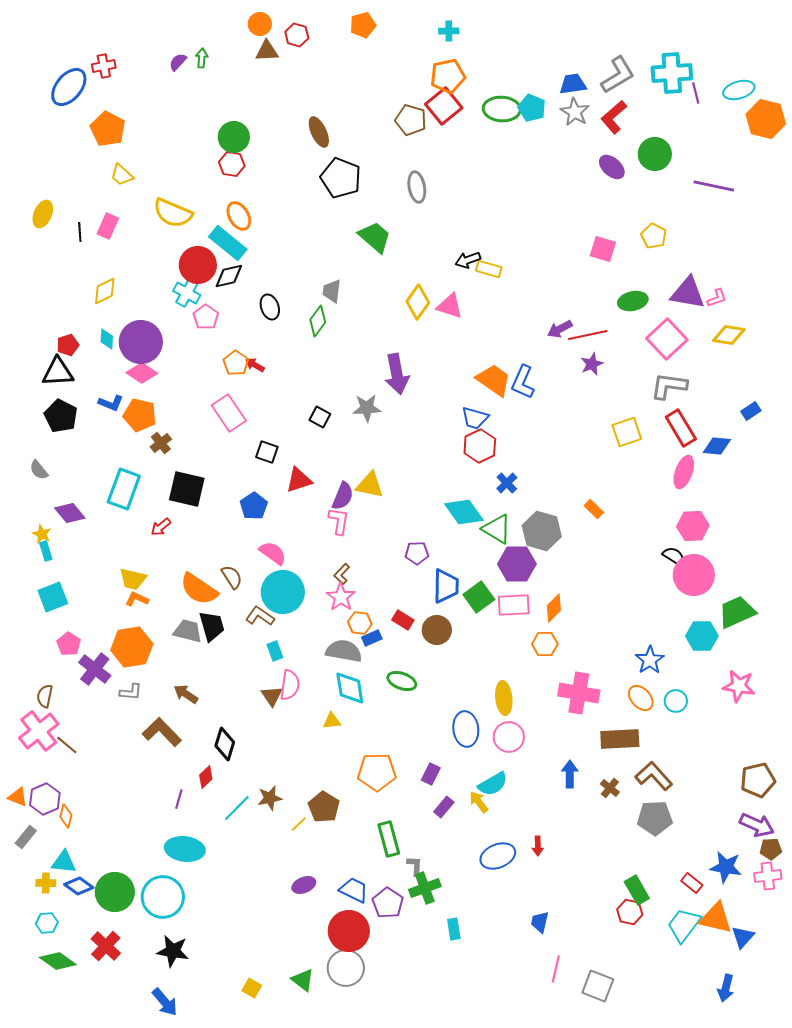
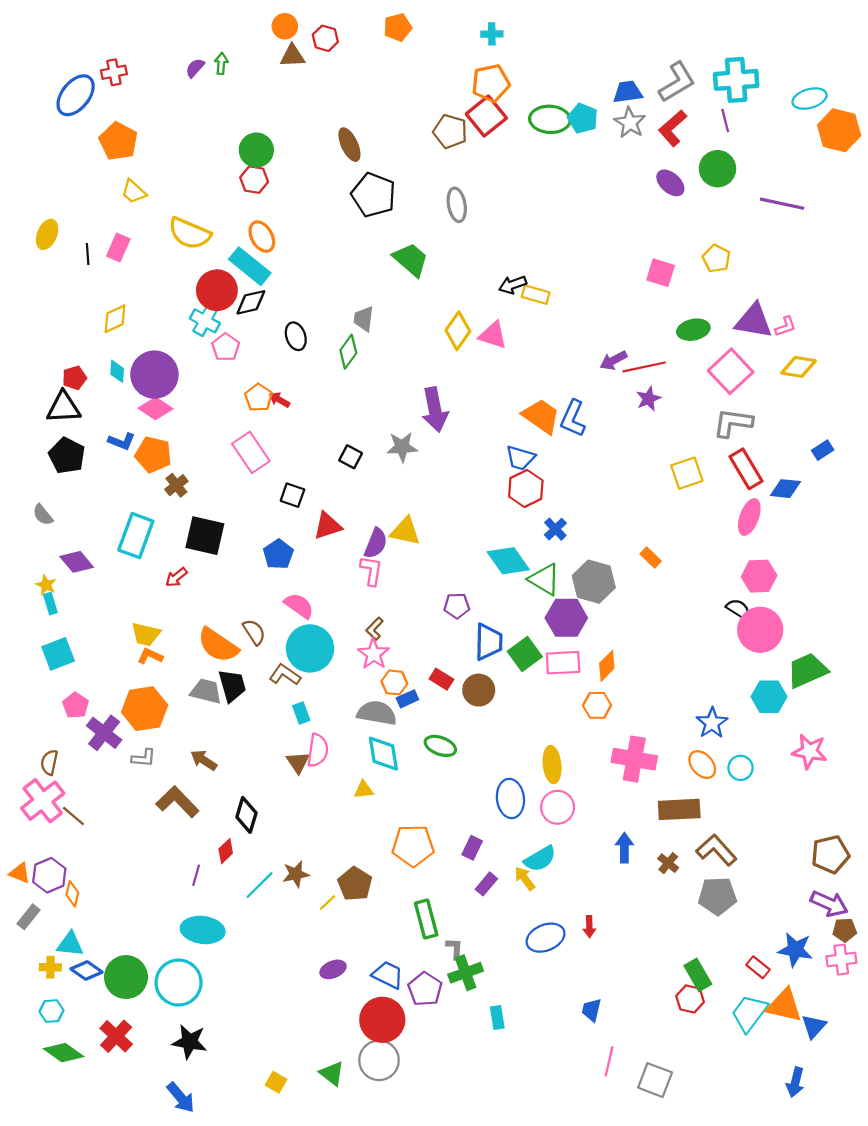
purple line: (696, 93) -> (725, 120), moved

